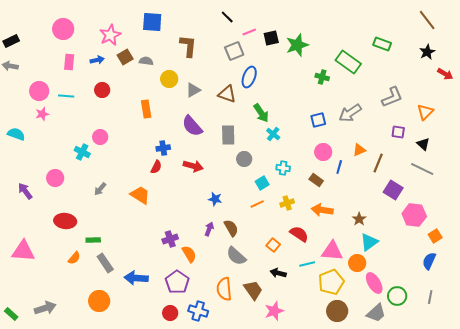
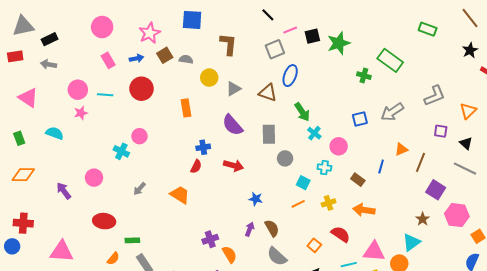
green rectangle: (382, 44) -> (428, 29), moved
pink rectangle: (69, 62) -> (108, 60), turned -35
red circle: (102, 90) -> (142, 89), size x1.5
pink circle: (323, 152) -> (339, 146), moved
cyan square: (262, 183) -> (303, 183), turned -32
brown star: (359, 219) -> (423, 219), moved

